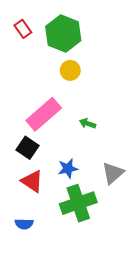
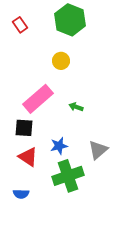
green hexagon: (63, 33) -> (70, 20), moved
black square: (27, 148) -> (24, 128), turned -30

